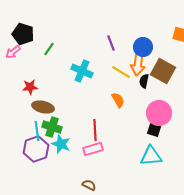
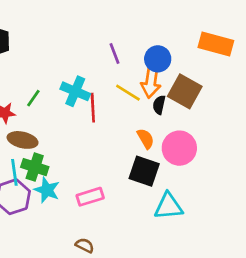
green line: (49, 49) -> (33, 98), moved
orange semicircle: (118, 100) -> (146, 139), moved
red line: (95, 130) -> (93, 108), moved
black square: (154, 130) -> (144, 171), moved, size x1.6

